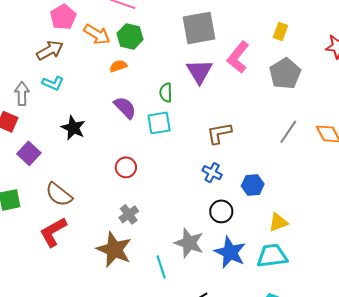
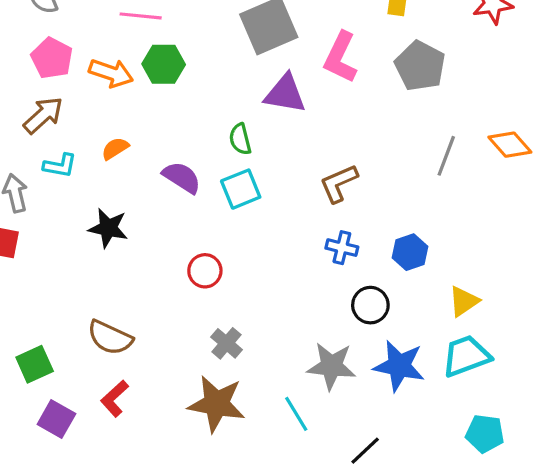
orange semicircle: (118, 66) -> (115, 149), moved
purple triangle: (199, 71) -> (285, 94), turned -36
purple square: (29, 153) -> (56, 419), moved
red L-shape: (53, 232) -> (115, 399), size x0.7

